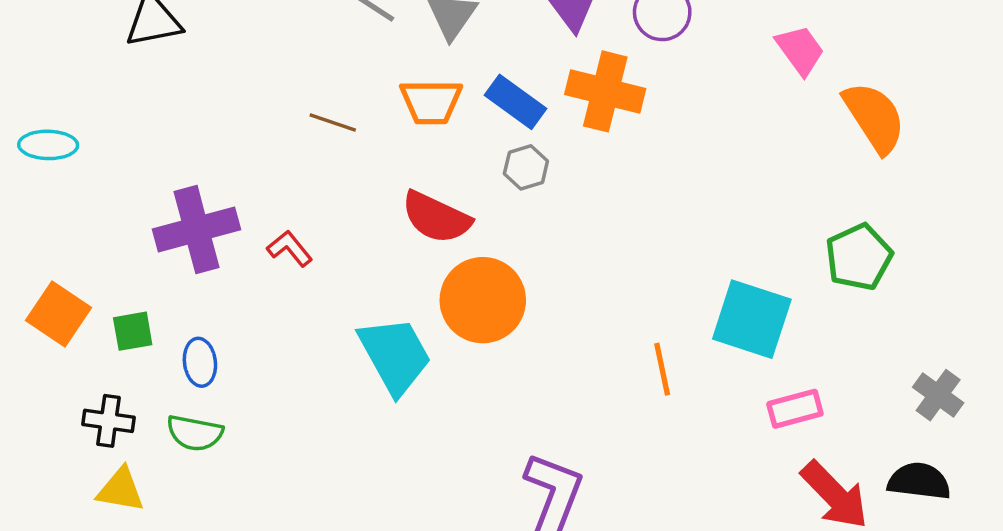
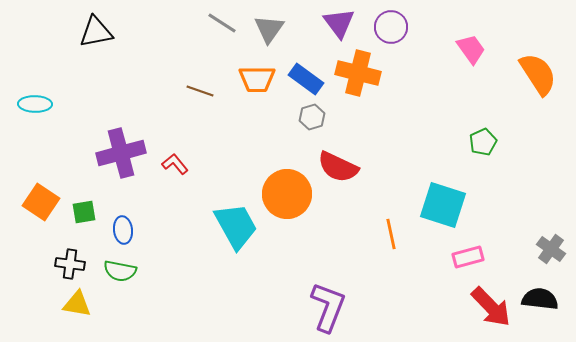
orange semicircle: (874, 117) -> (538, 74), moved
red semicircle: (436, 217) -> (338, 167), moved
green pentagon: (859, 257) -> (483, 142), moved, size x0.7

